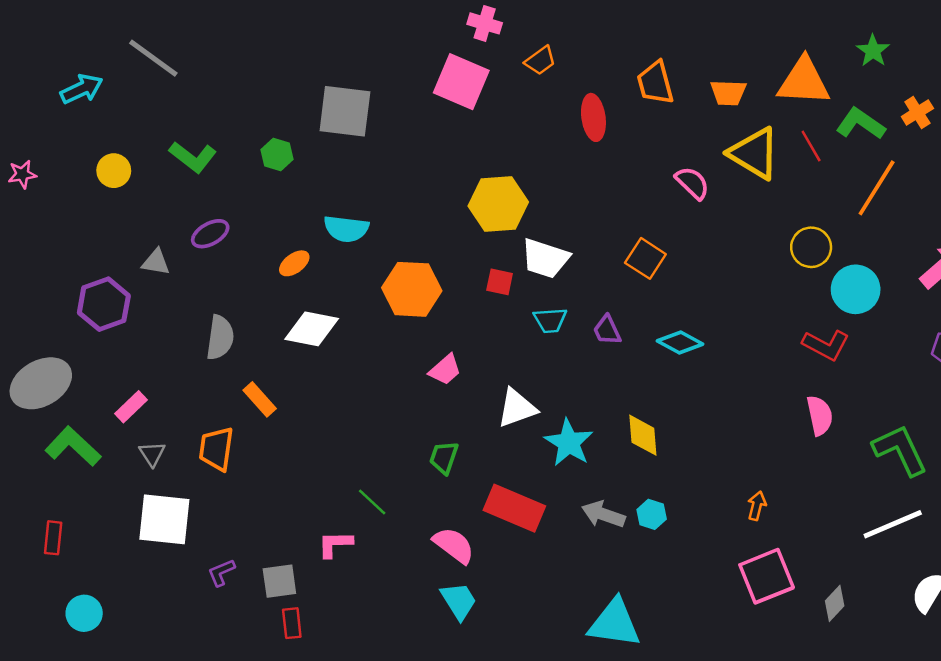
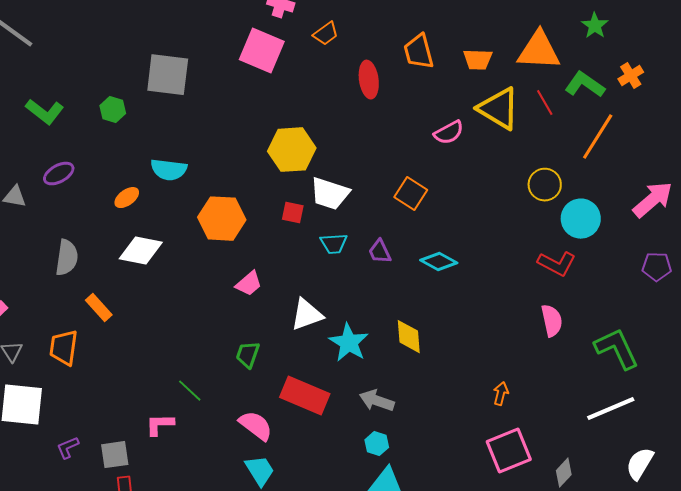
pink semicircle: (692, 183) -> (449, 133), turned 108
cyan hexagon: (652, 514) -> (377, 444), moved

